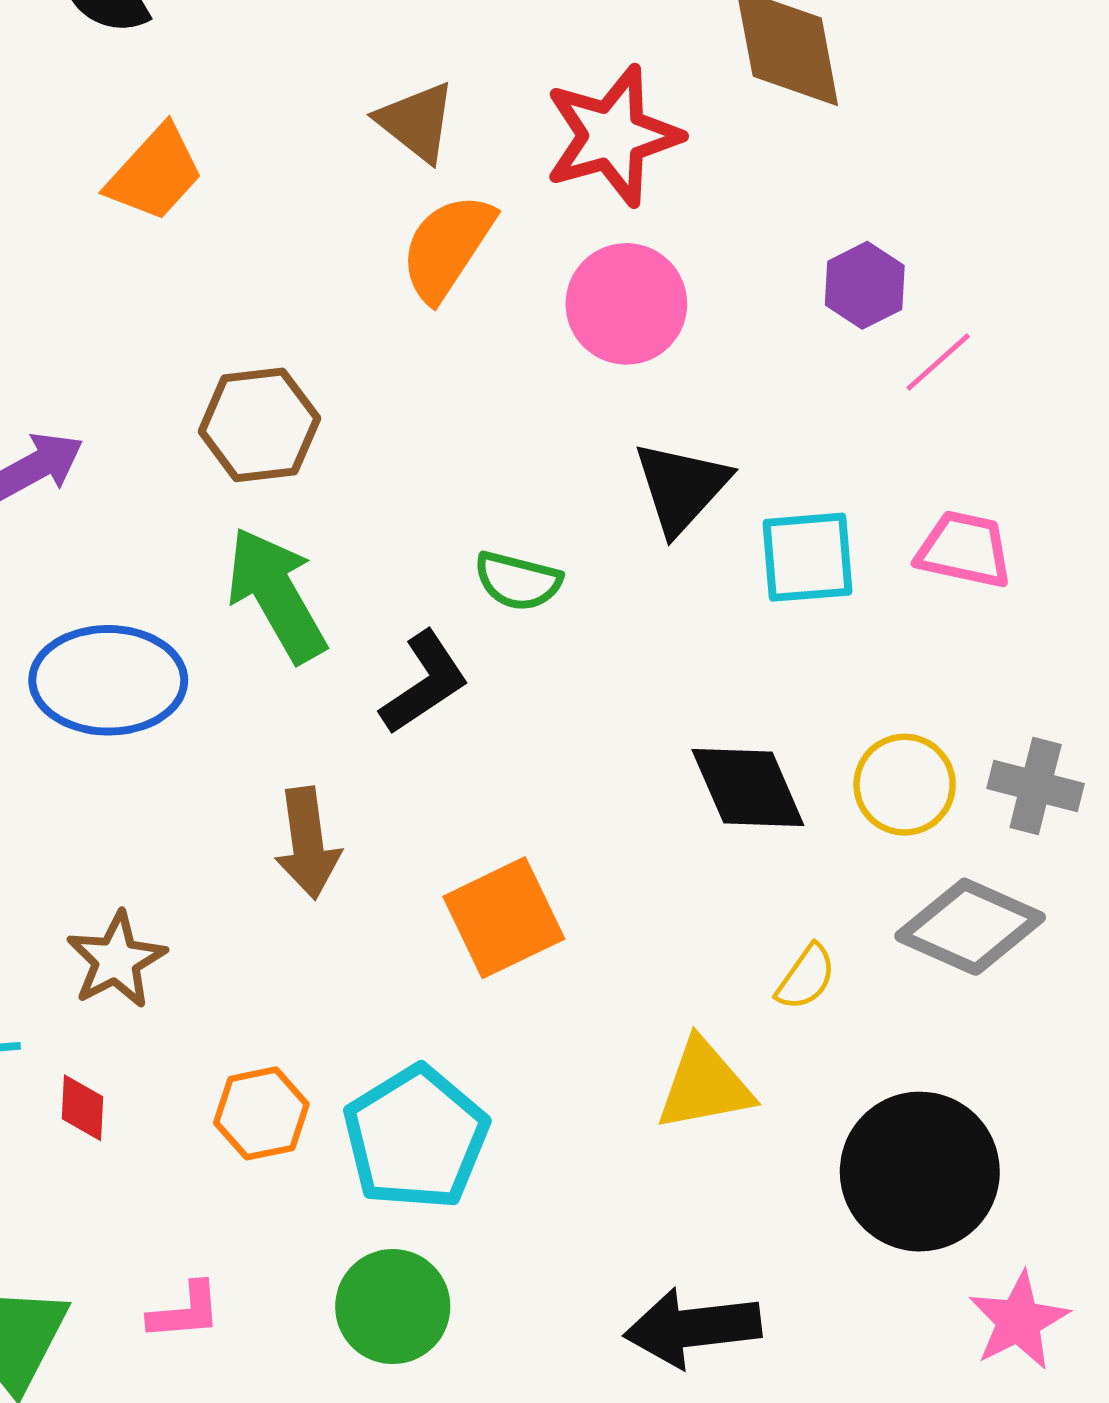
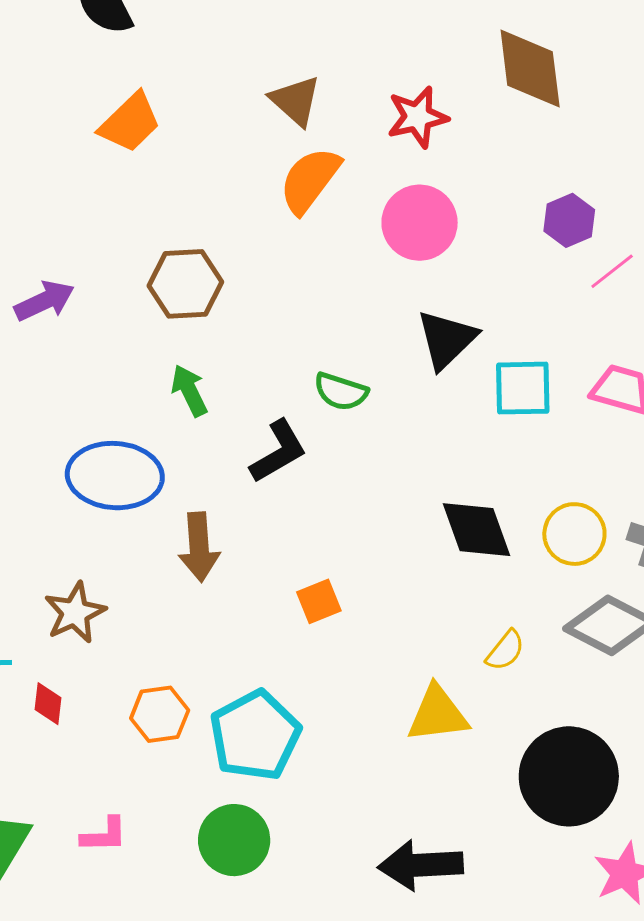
red star: (613, 136) -> (418, 117), size x0.7
green arrow: (276, 595) -> (189, 391), size x0.6
blue ellipse: (108, 680) -> (115, 476), moved
orange square: (504, 918) -> (319, 601), size x0.6

